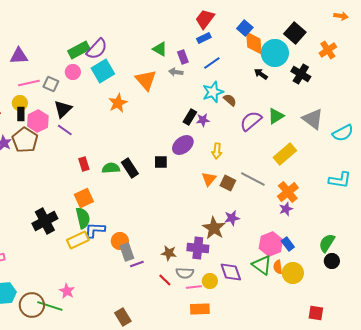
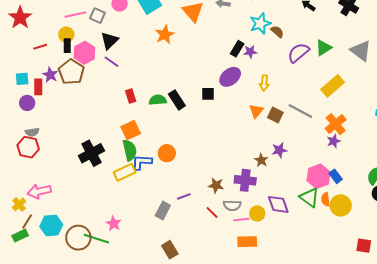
brown star: (214, 228) -> (261, 160), size x0.6
orange circle: (120, 241) -> (167, 153), moved
gray rectangle: (127, 252) -> (163, 210), moved, turned 48

